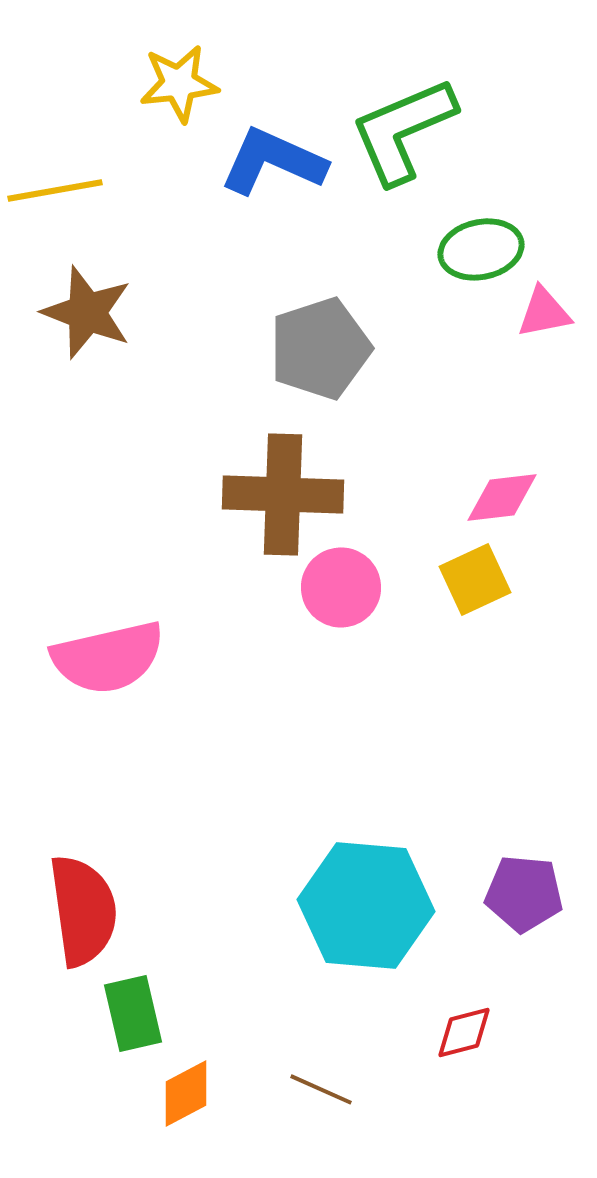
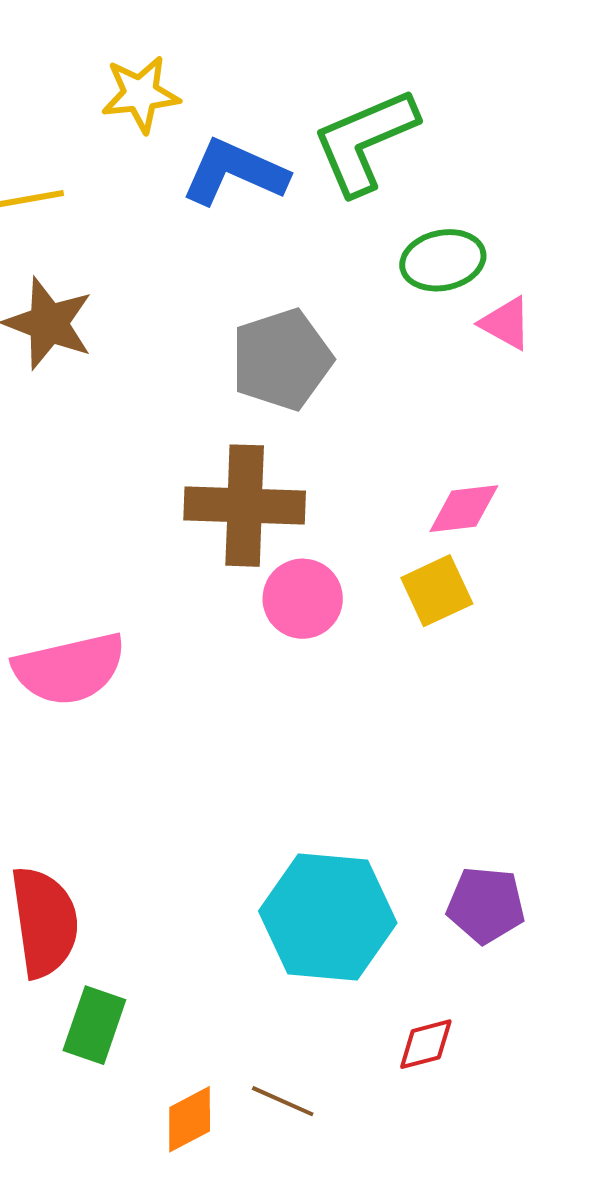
pink triangle: (544, 312) -> (506, 323), turned 40
green rectangle: (133, 1013) -> (94, 1025), turned 32
orange diamond: (186, 1093) -> (190, 1119), moved

